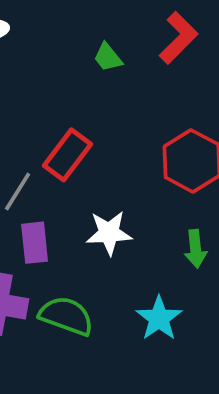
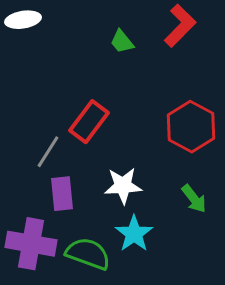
green arrow: (196, 249) -> (194, 199), turned -32
cyan star: (159, 318) -> (134, 234), moved

